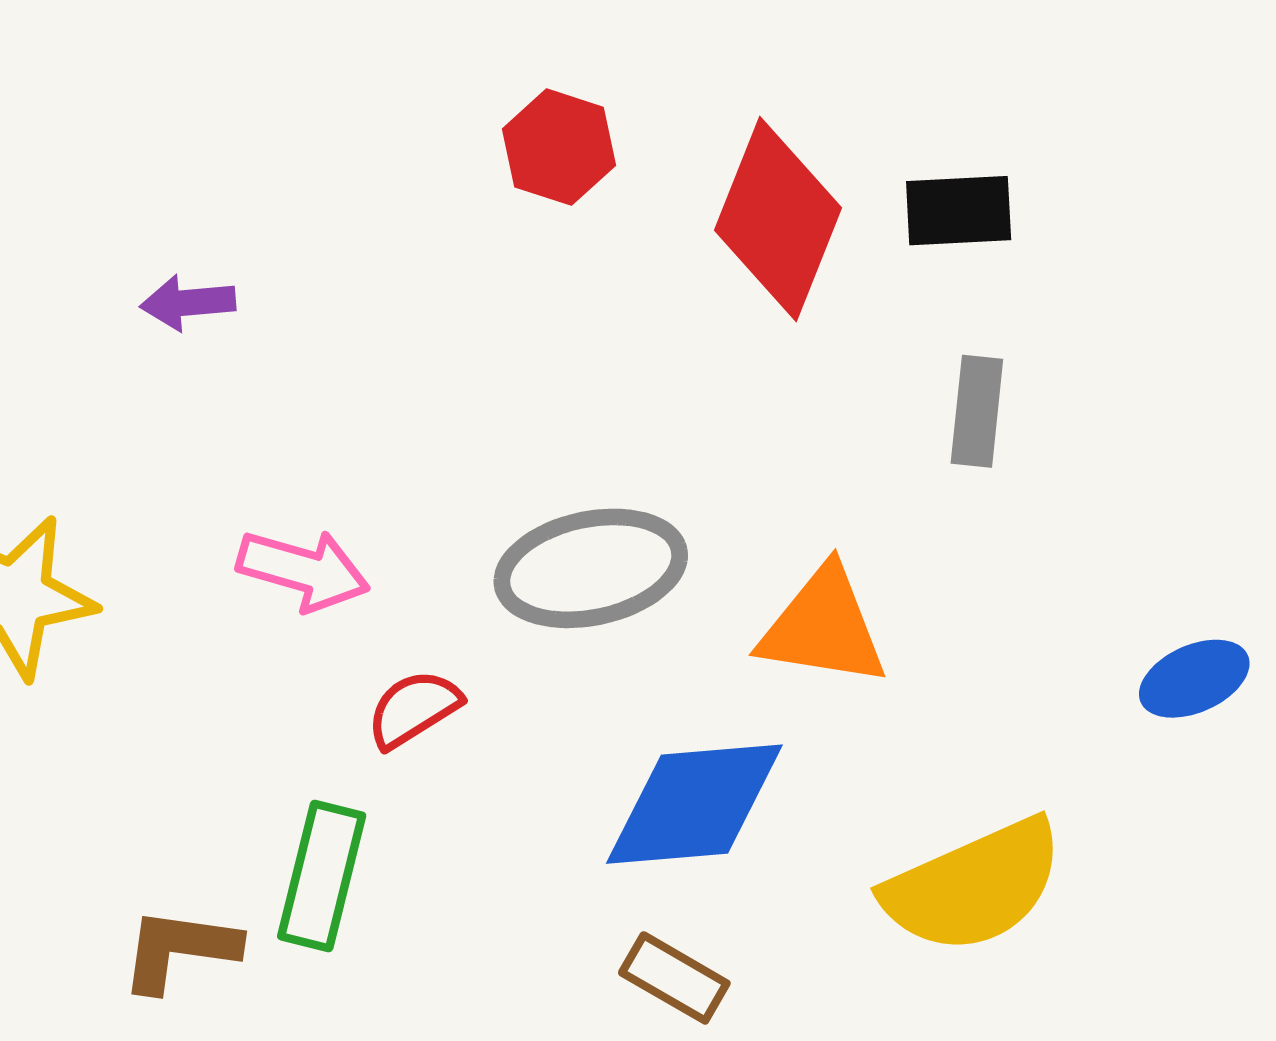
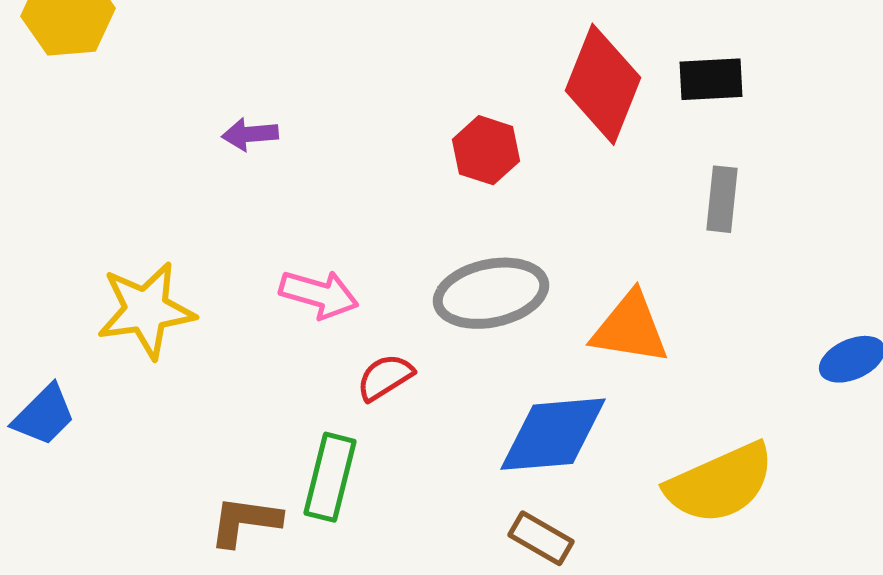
red hexagon: (559, 147) -> (486, 150), moved

